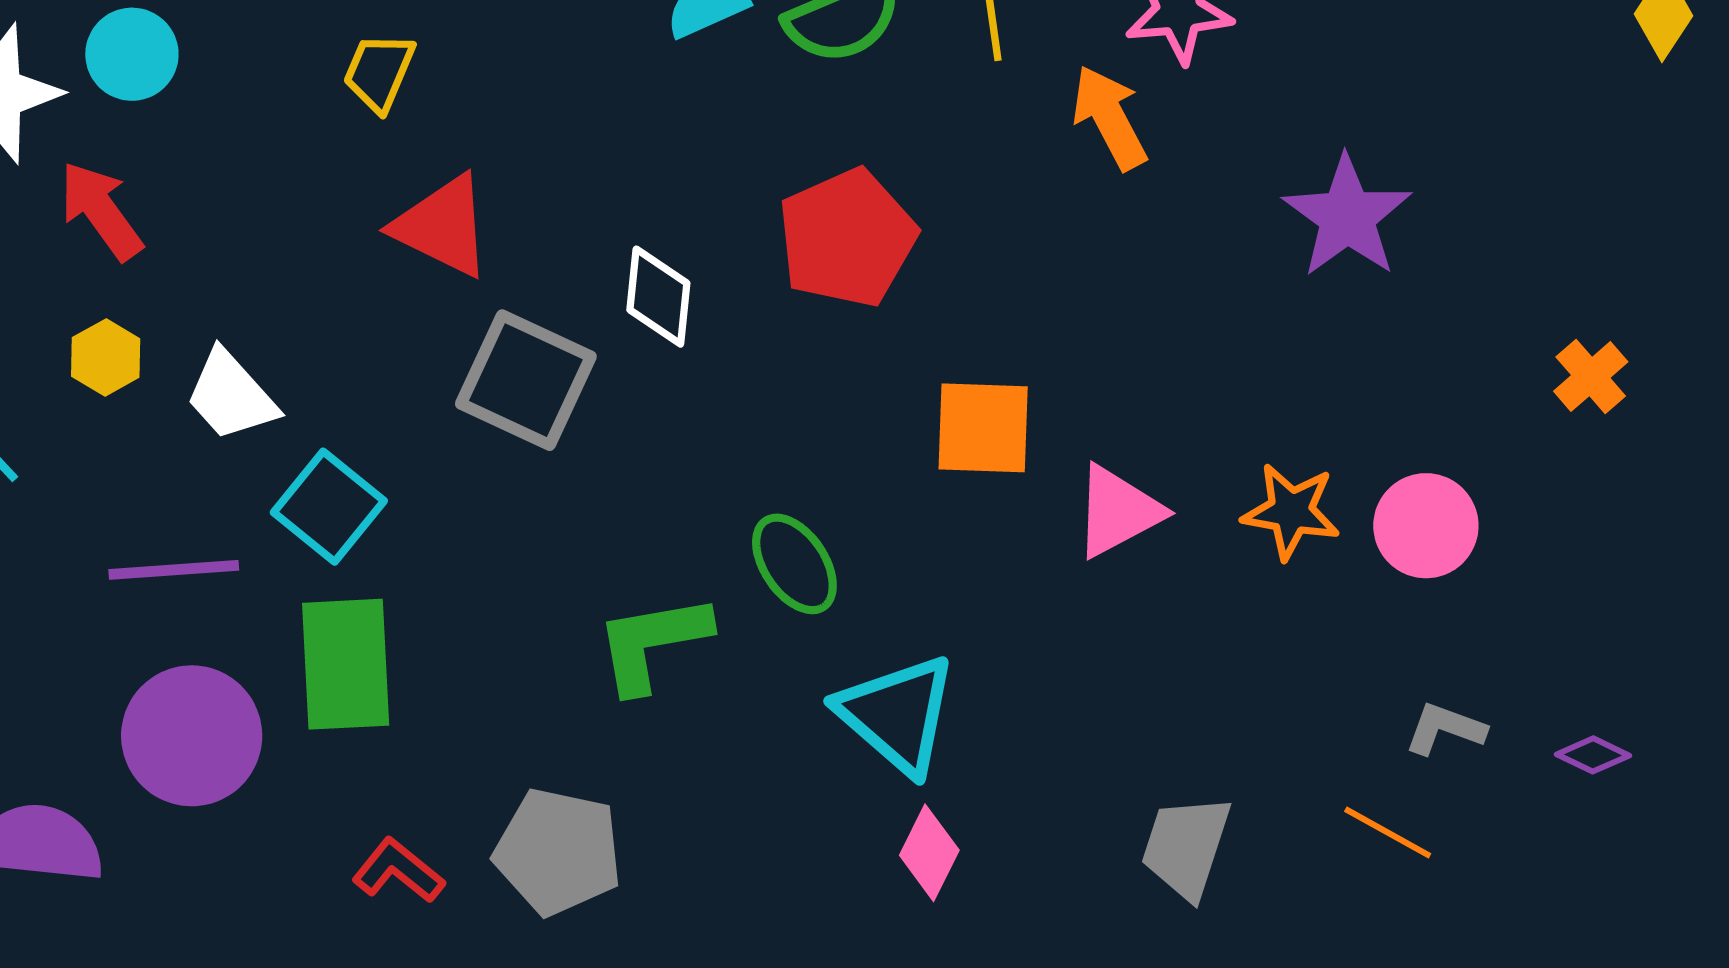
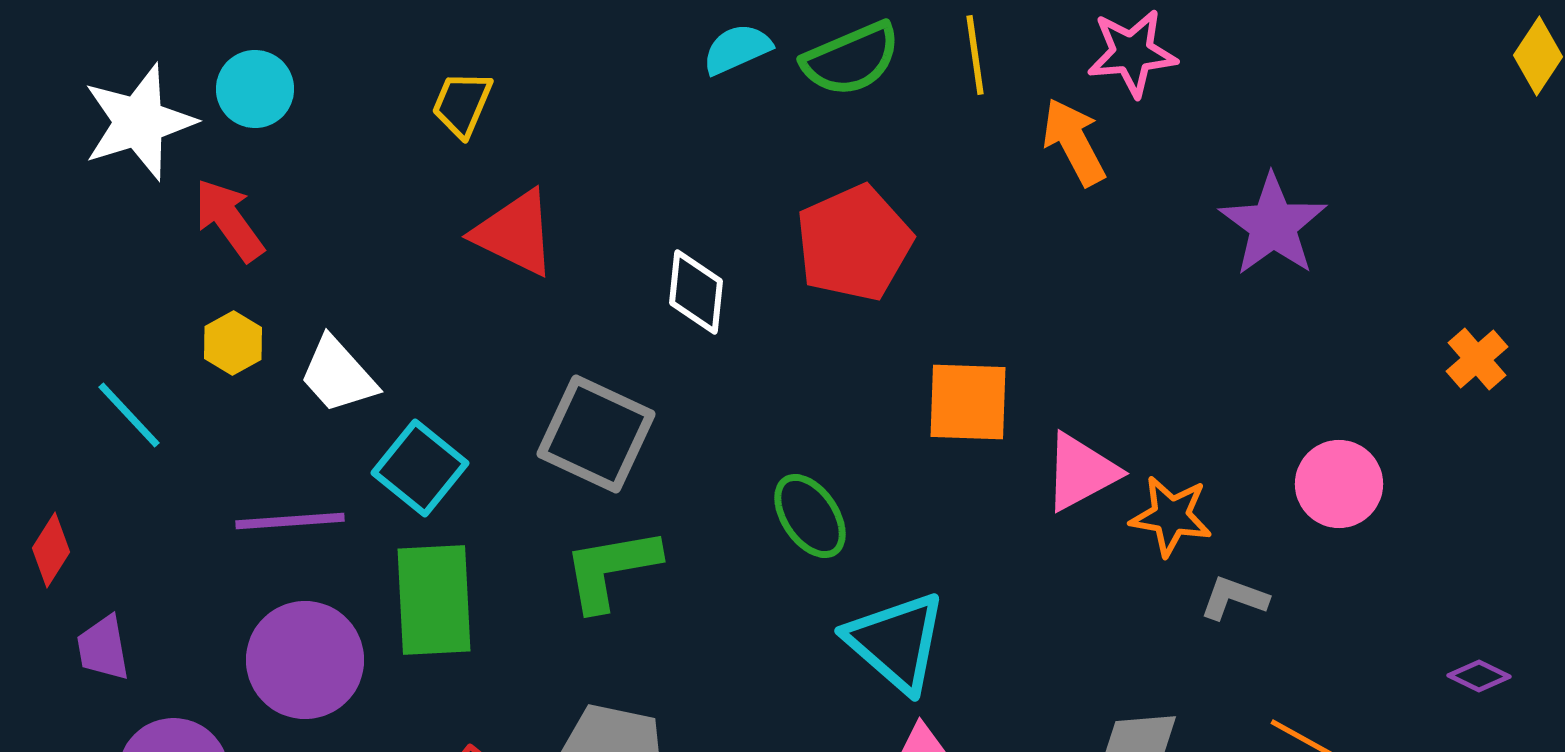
gray square: (526, 380) -> (596, 434), moved
orange star: (1291, 511) -> (1171, 516), moved
green L-shape: (652, 643) -> (611, 569), moved
gray L-shape: (1445, 729) -> (1234, 598), moved

